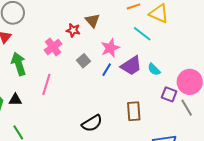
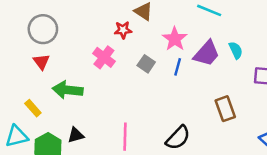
green arrow: (19, 64) -> (68, 90), turned -50
cyan semicircle: (154, 69) -> (236, 50), turned -144
pink line: (46, 84) -> (125, 137), moved

